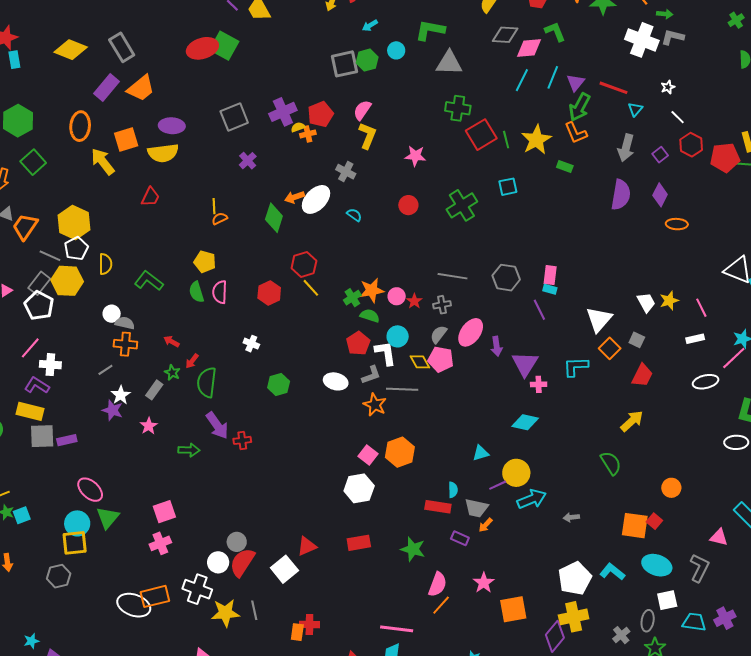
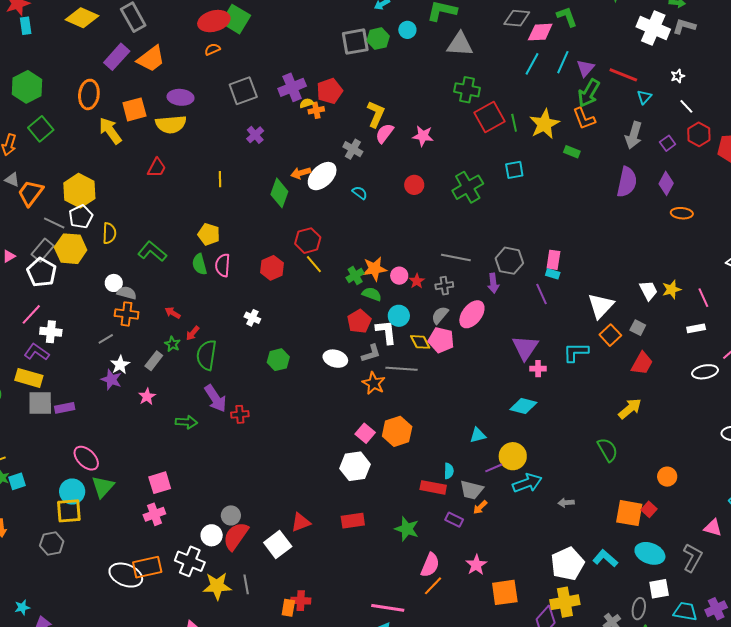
pink semicircle: (362, 110) -> (385, 133), moved
orange semicircle: (220, 219) -> (212, 49), moved
purple arrow: (497, 346) -> (493, 283), moved

